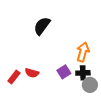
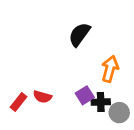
black semicircle: (42, 26) -> (79, 34), moved
black cross: (83, 73) -> (101, 102), moved

